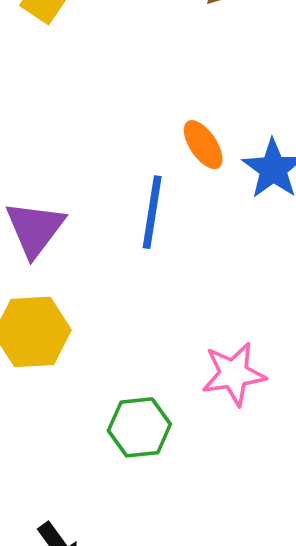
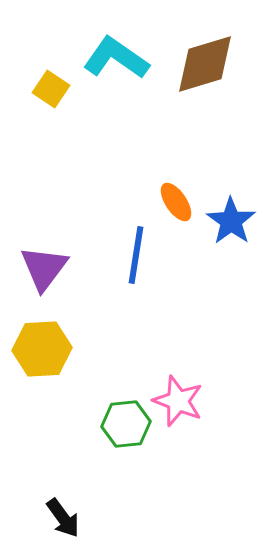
pink star: (234, 374) -> (178, 401), moved, turned 30

